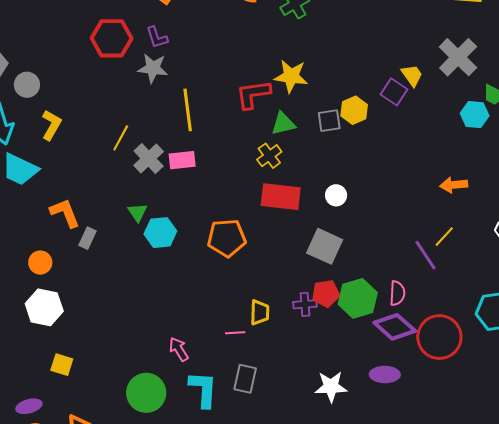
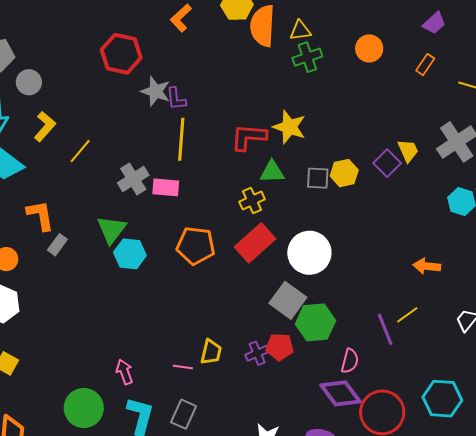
purple L-shape: (157, 37) -> (176, 99), moved
yellow line: (121, 138) -> (80, 151), moved
white circle: (336, 195) -> (309, 253), size x2.0
red rectangle: (281, 197) -> (255, 243), turned -60
green triangle: (138, 212) -> (112, 230), size x1.5
orange pentagon: (227, 238) -> (196, 246), moved
green hexagon: (358, 298) -> (315, 322), moved
purple cross: (305, 304) -> (257, 353), turned -30

